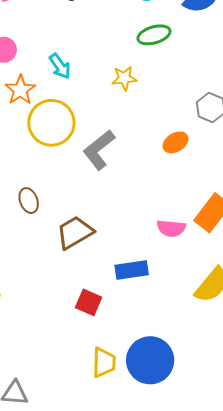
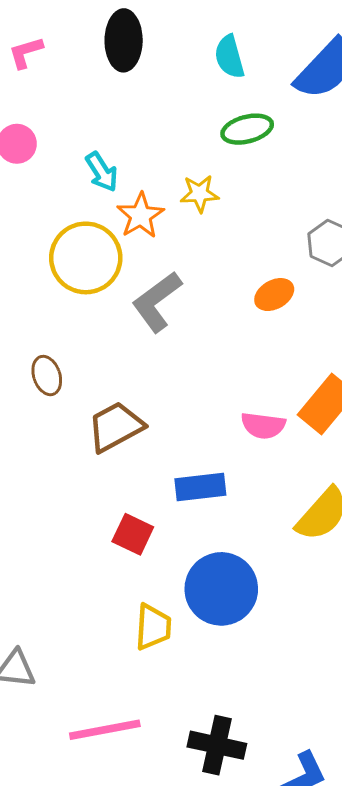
orange star: (20, 90) -> (141, 216), moved
blue circle: (150, 360) -> (221, 589), moved

